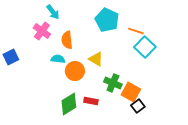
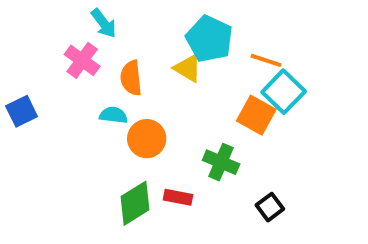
yellow triangle: (96, 59) -> (188, 68), moved
orange square: (131, 92) -> (256, 115), moved

